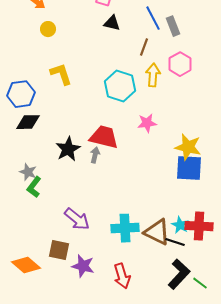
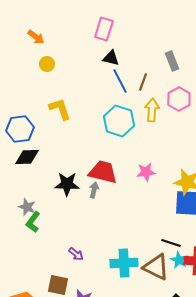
blue line: (153, 18) -> (120, 81), moved
pink star: (147, 123) -> (146, 172), moved
black star: (68, 149) -> (67, 184), turned 30
purple arrow: (77, 219) -> (76, 254), size x0.6
black line: (175, 242) -> (171, 243), moved

